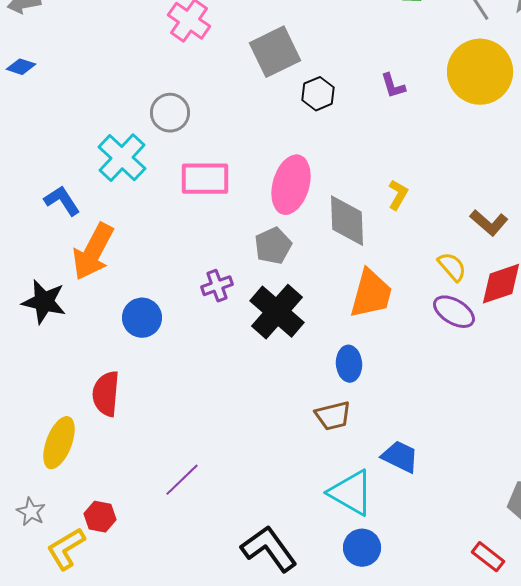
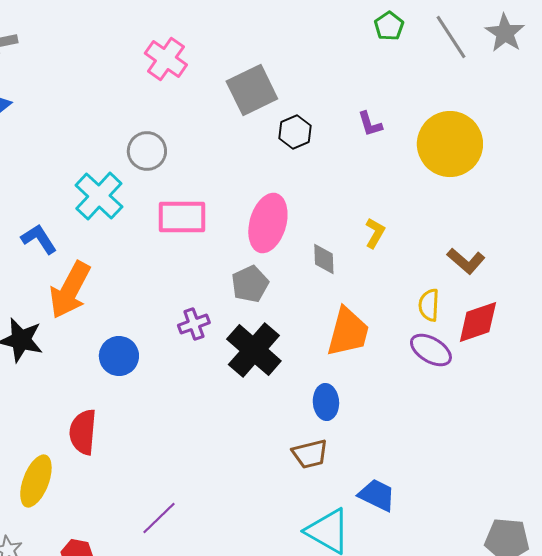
yellow circle: (480, 72) -> (450, 144), moved
gray diamond: (347, 221) -> (324, 259), size x0.6
yellow semicircle: (452, 267) -> (429, 305), turned -136

